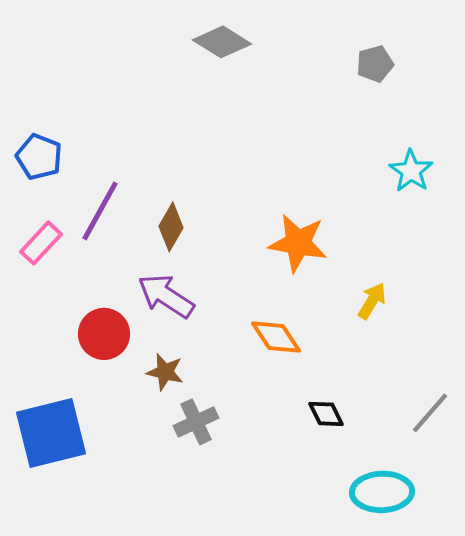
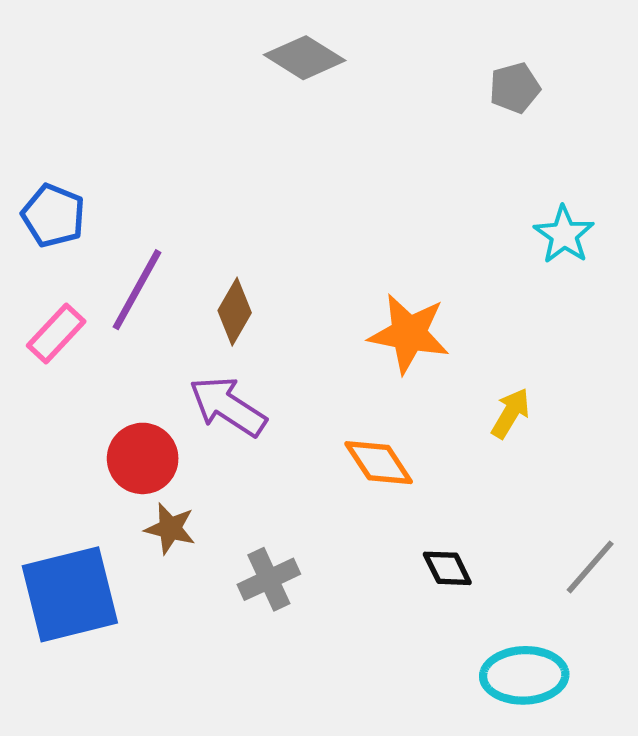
brown star: (165, 372) -> (170, 528), moved

